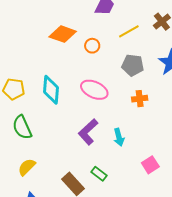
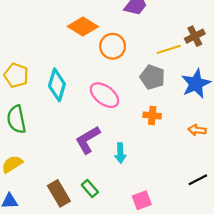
yellow line: (129, 31) -> (169, 49), moved
orange circle: (92, 46) -> (113, 46), size x1.5
pink square: (150, 165) -> (142, 200), moved

